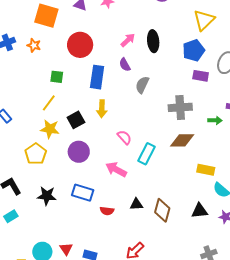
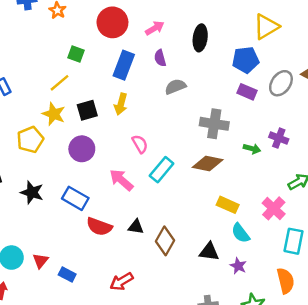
pink arrow: (128, 40) -> (155, 28), moved
gray semicircle: (142, 85) -> (175, 87), turned 30
red semicircle: (107, 211) -> (99, 227), size x1.5

